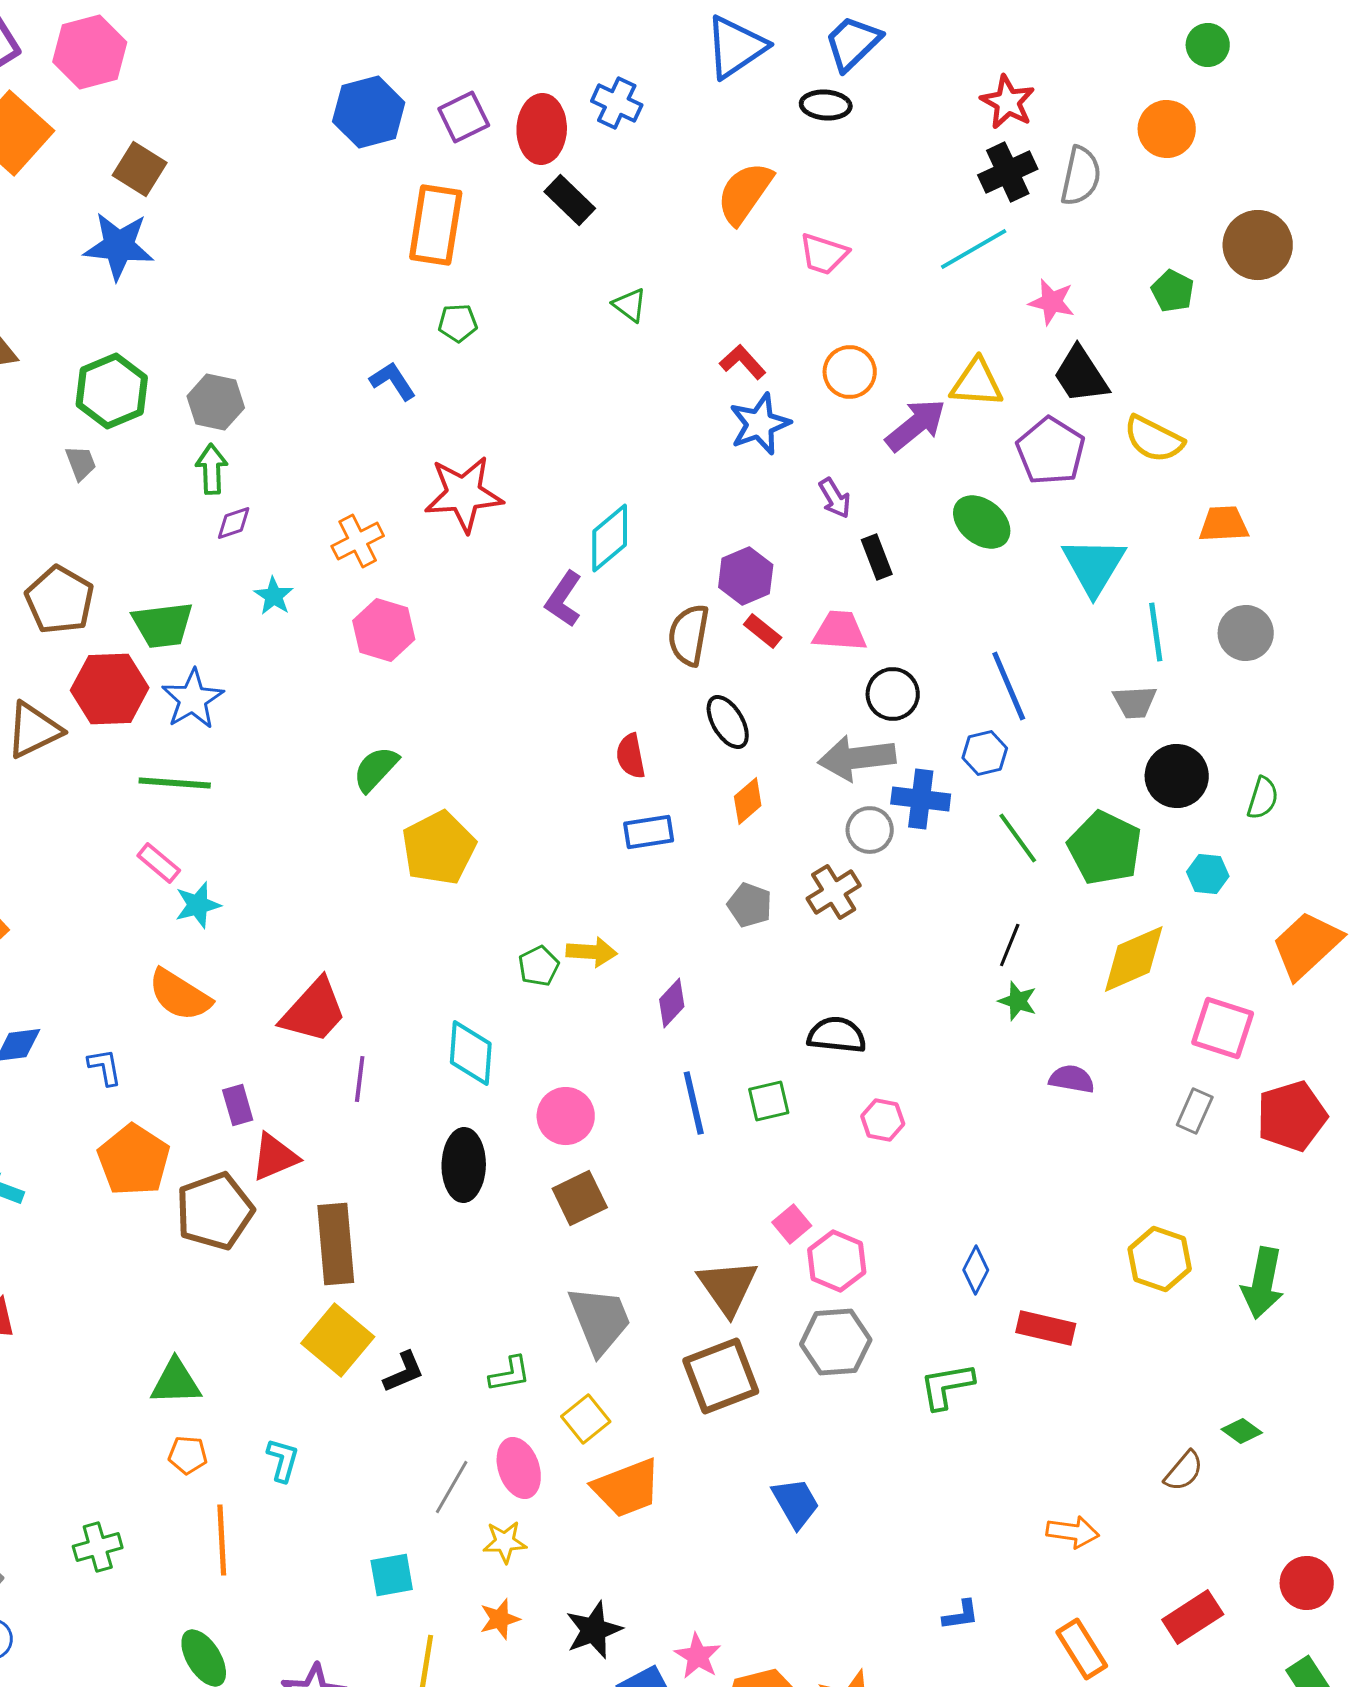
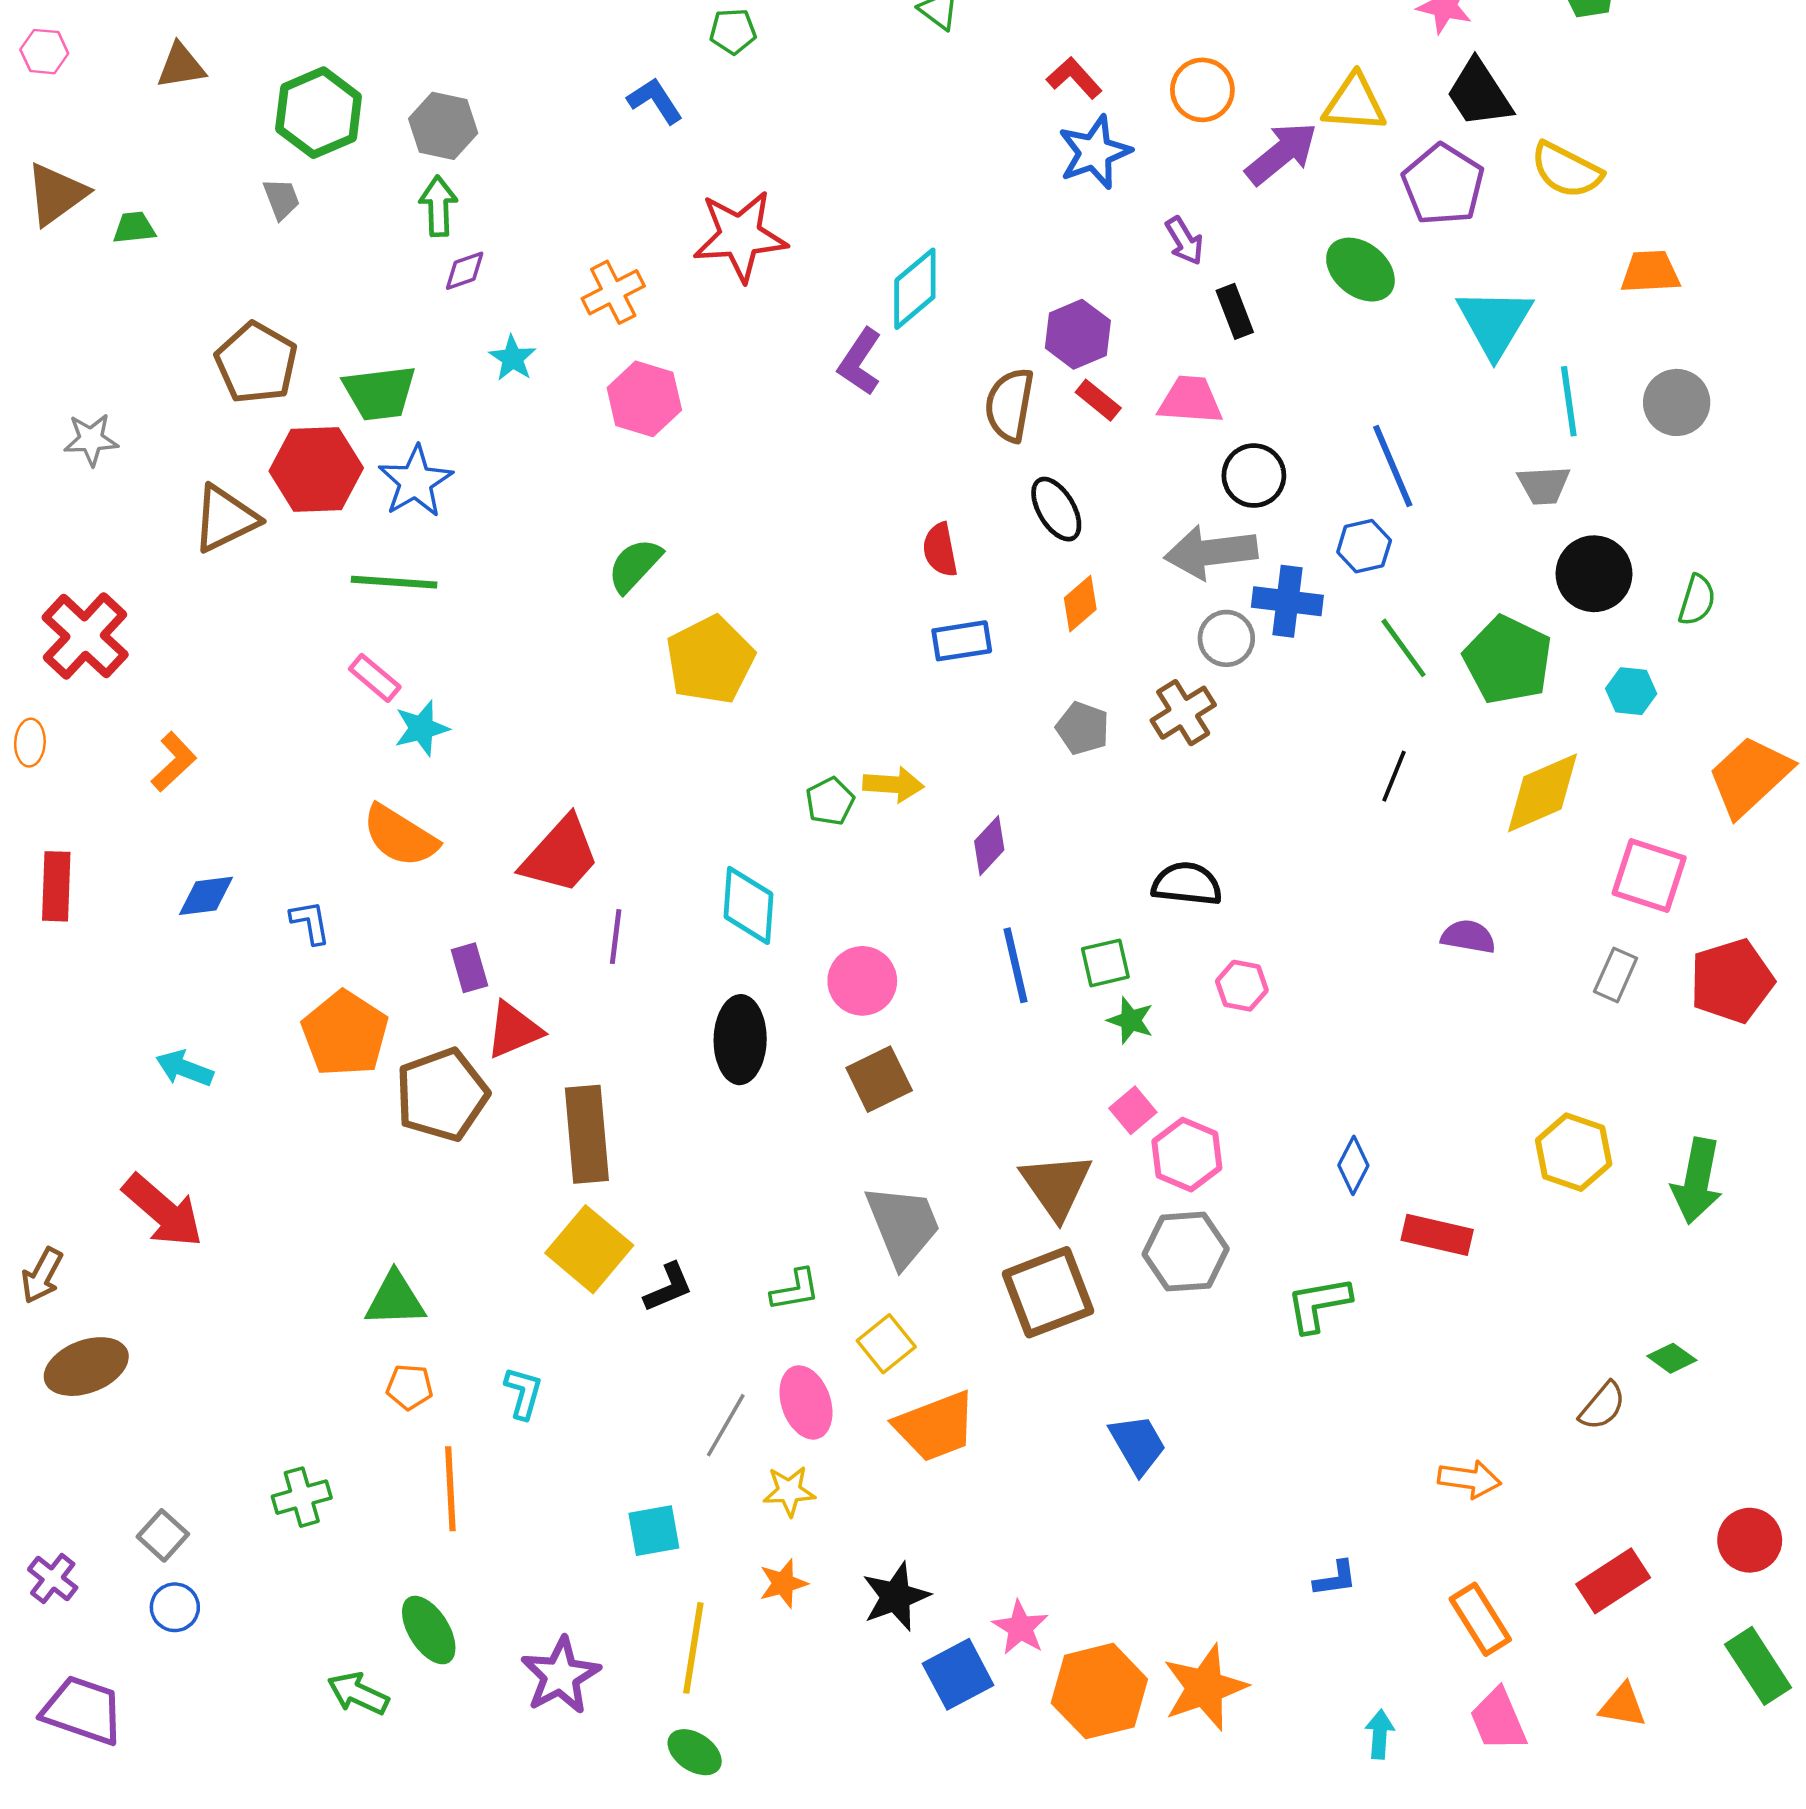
green star: (1018, 1001) -> (1131, 1020), moved

